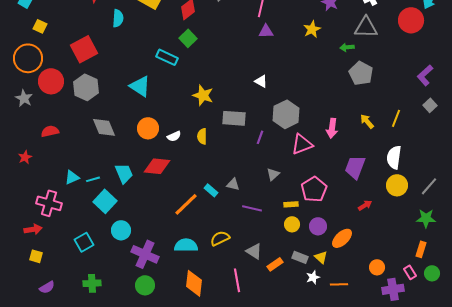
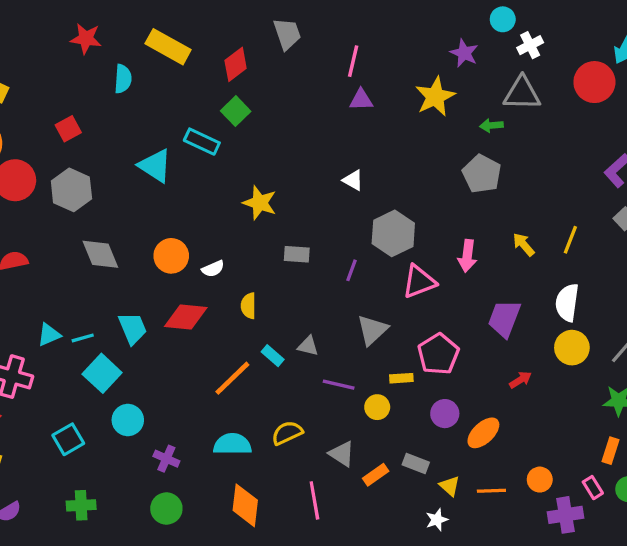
yellow star: (312, 29) -> (435, 97), size x1.4
red square: (84, 49) -> (68, 129), size x0.6
gray pentagon: (361, 73) -> (482, 174), moved
cyan triangle: (140, 86) -> (155, 166), moved
gray rectangle: (234, 118) -> (297, 254), moved, size x0.7
yellow semicircle: (202, 136) -> (248, 306), moved
gray triangle: (273, 174) -> (372, 330), size x1.5
yellow circle: (292, 224) -> (377, 407), moved
purple cross: (145, 254) -> (166, 459), size x0.6
yellow triangle: (321, 257) -> (450, 486), moved
white star: (313, 277) -> (437, 520), moved
orange line: (339, 284) -> (491, 491), moved

